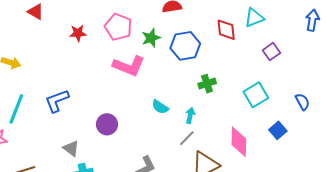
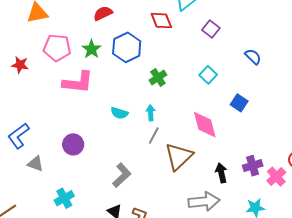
red star: (78, 33) -> (20, 65), turned 30
cyan square: (256, 95) -> (208, 75), size x0.7
blue semicircle: (302, 102) -> (253, 57), moved
gray triangle: (71, 148) -> (35, 164), moved

